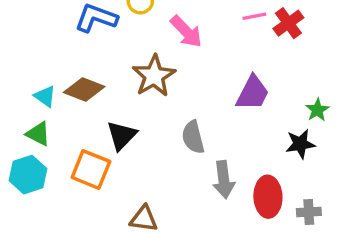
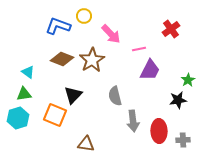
pink line: (254, 16) -> (139, 49), moved
brown diamond: (84, 89) -> (62, 59), moved
green triangle: (38, 134) -> (24, 94), turned -35

